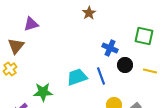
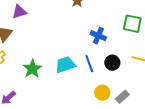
black circle: (125, 65) -> (112, 63), moved
green star: (43, 92) -> (32, 69), moved, turned -30

